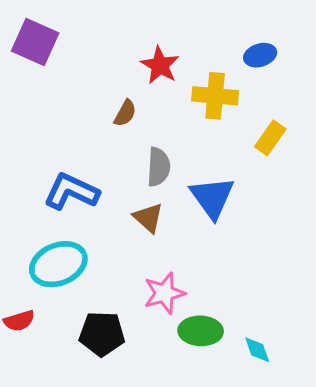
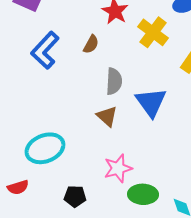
yellow cross: (215, 96) -> (153, 32), turned 32
blue L-shape: (71, 192) -> (45, 50), moved, turned -72
black pentagon: (102, 334) -> (75, 196), size x0.7

